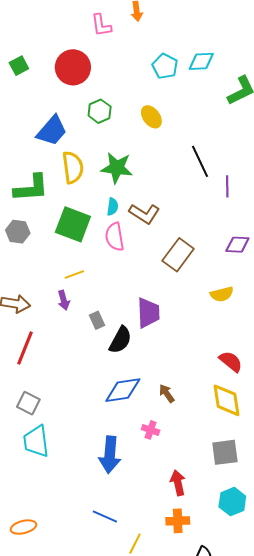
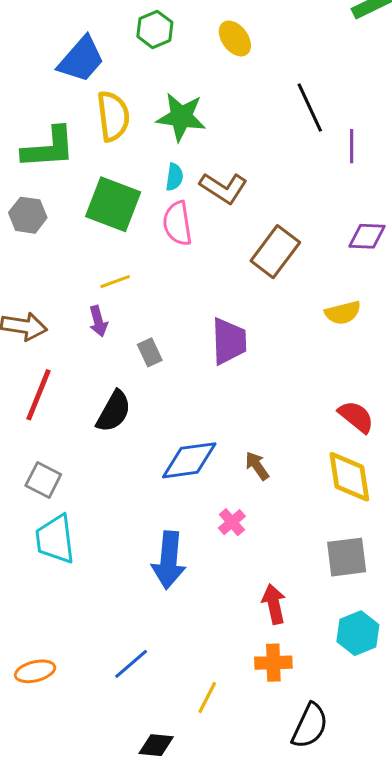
black semicircle: (120, 340) -> (114, 411), moved
pink cross: (151, 430) -> (232, 522), turned 30
blue line: (105, 517) -> (131, 664), moved, turned -65

